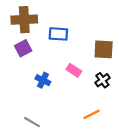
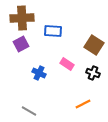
brown square: (104, 49) -> (94, 45), turned 30
black cross: (102, 80) -> (93, 73), turned -32

